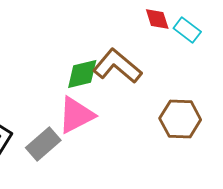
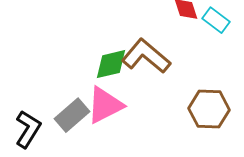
gray rectangle: (43, 144) -> (72, 115), moved

